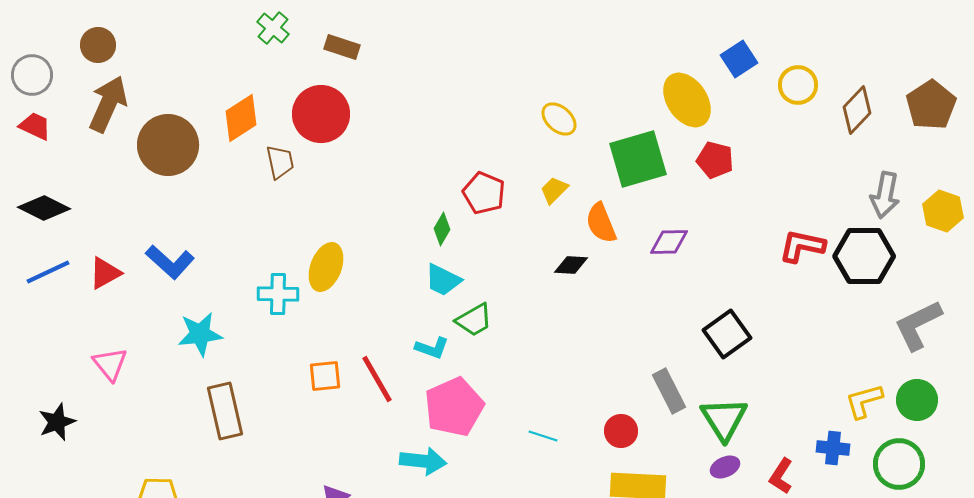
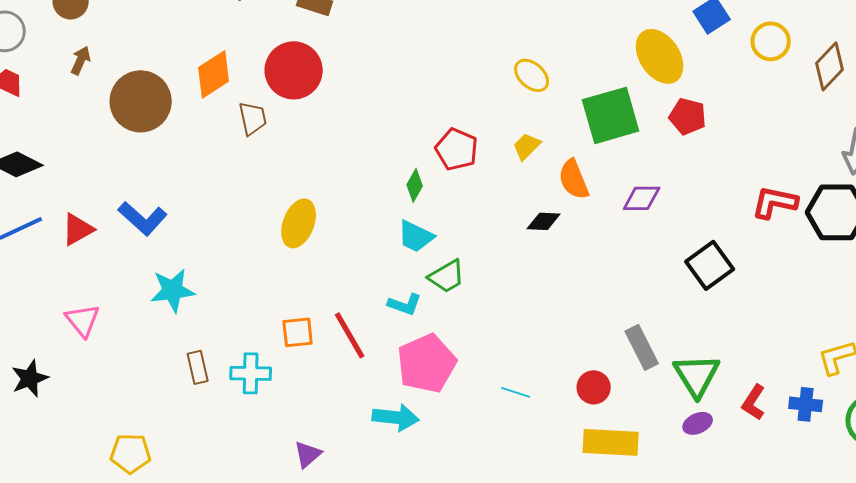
brown arrow: (108, 104) -> (81, 60), size x0.5
cyan cross: (278, 294) -> (251, 373), moved
black square: (727, 334) -> (710, 265), moved
brown rectangle: (225, 411) -> (198, 367), size x0.6
red L-shape: (781, 476) -> (754, 402), moved

